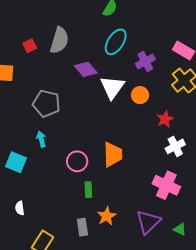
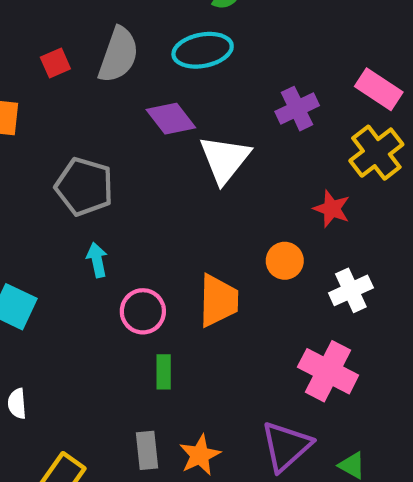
cyan ellipse: (116, 42) -> (203, 50), moved, turned 44
orange circle: (140, 95) -> (285, 261), moved
red star: (165, 119) -> (332, 209), moved, turned -30
cyan arrow: (41, 139) -> (97, 260), moved
orange star: (107, 216) -> (200, 455), moved

